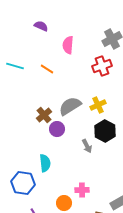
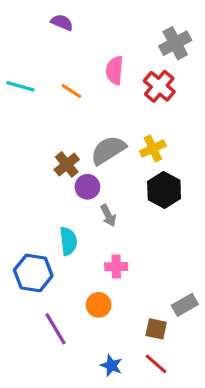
pink semicircle: (68, 45) -> (115, 70), moved
red cross: (102, 66) -> (159, 86), turned -30
gray arrow: (87, 146) -> (108, 216), moved
pink cross: (82, 190) -> (116, 267), moved

